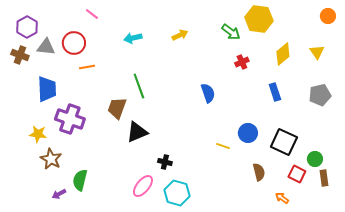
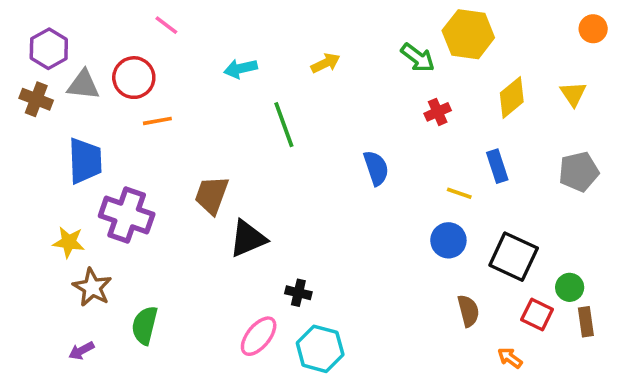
green line: (139, 86) -> (284, 125), moved
yellow line: (223, 146) -> (459, 193), moved
purple arrow: (59, 194) -> (81, 351), moved

